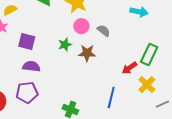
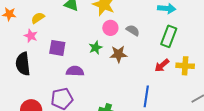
green rectangle: (149, 54) -> (169, 36), moved
purple semicircle: (31, 66) -> (75, 71), moved
yellow cross: (147, 85) -> (185, 66), moved, turned -36

